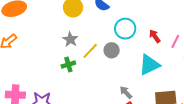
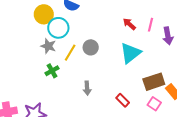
cyan circle: (125, 29) -> (58, 28), moved
gray arrow: (126, 92) -> (87, 88), moved, turned -128

